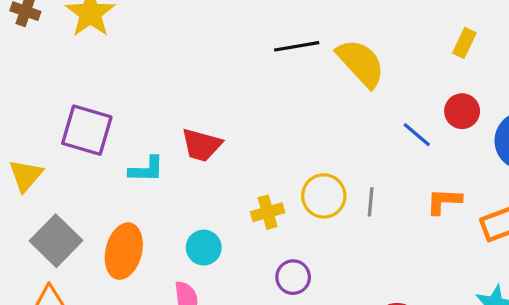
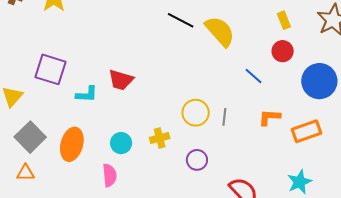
yellow rectangle: (464, 43) -> (284, 20), turned -48
black line: (297, 46) -> (181, 20), turned 36
red circle: (462, 111) -> (283, 51), moved
yellow cross: (268, 212) -> (160, 138), moved
purple circle: (293, 277) -> (197, 160), moved

